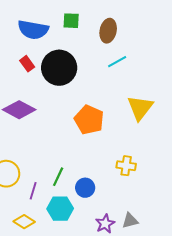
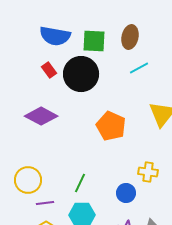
green square: (71, 21) -> (94, 41), moved, size x1.4
blue circle: (85, 188) -> (126, 193), moved
purple line: (33, 191) -> (45, 203), moved, turned 66

